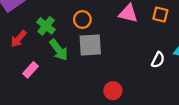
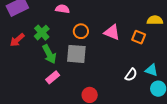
orange circle: (82, 19) -> (81, 31), moved
pink rectangle: (30, 70) -> (53, 77), moved

